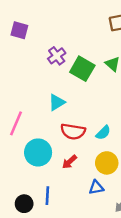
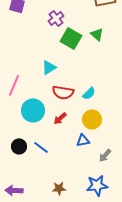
purple cross: (57, 56) -> (56, 18), moved
blue line: (47, 196) -> (41, 147), turned -56
black circle: (24, 204) -> (19, 146), moved

